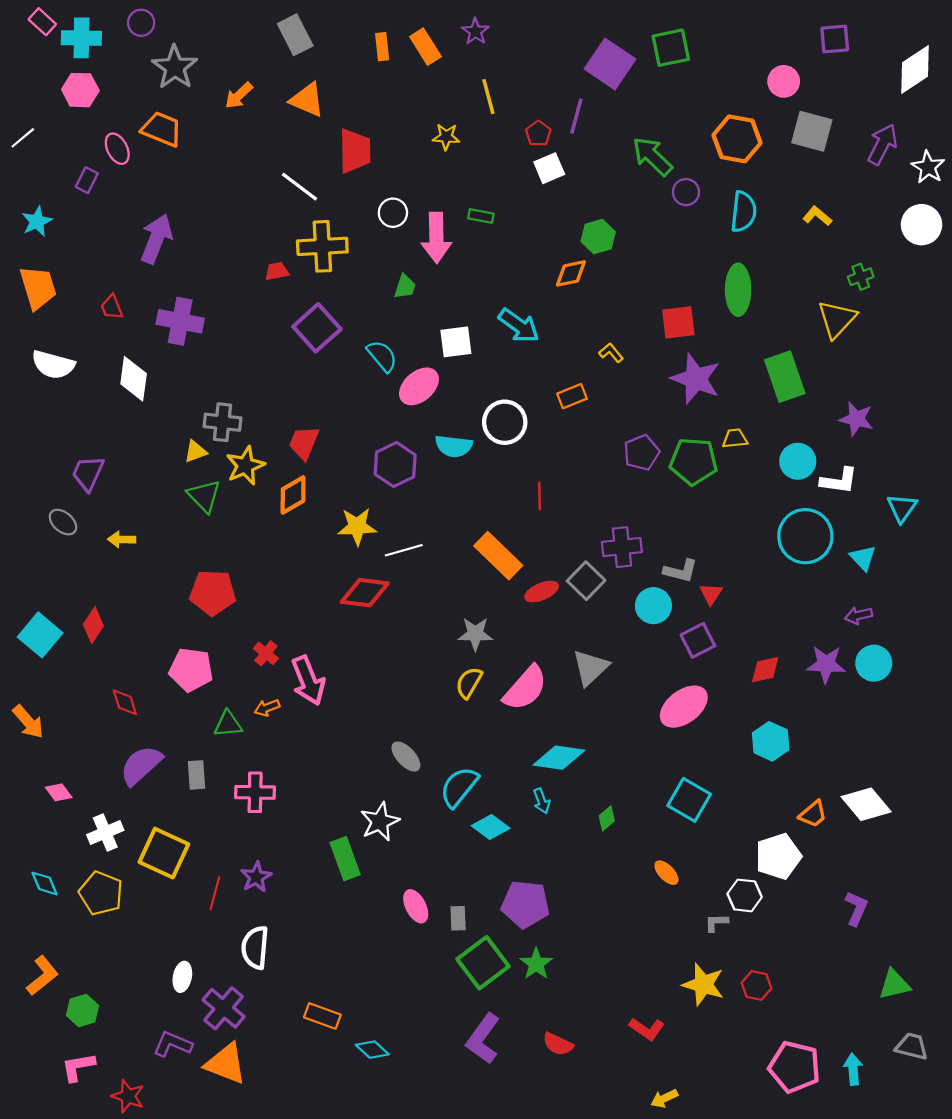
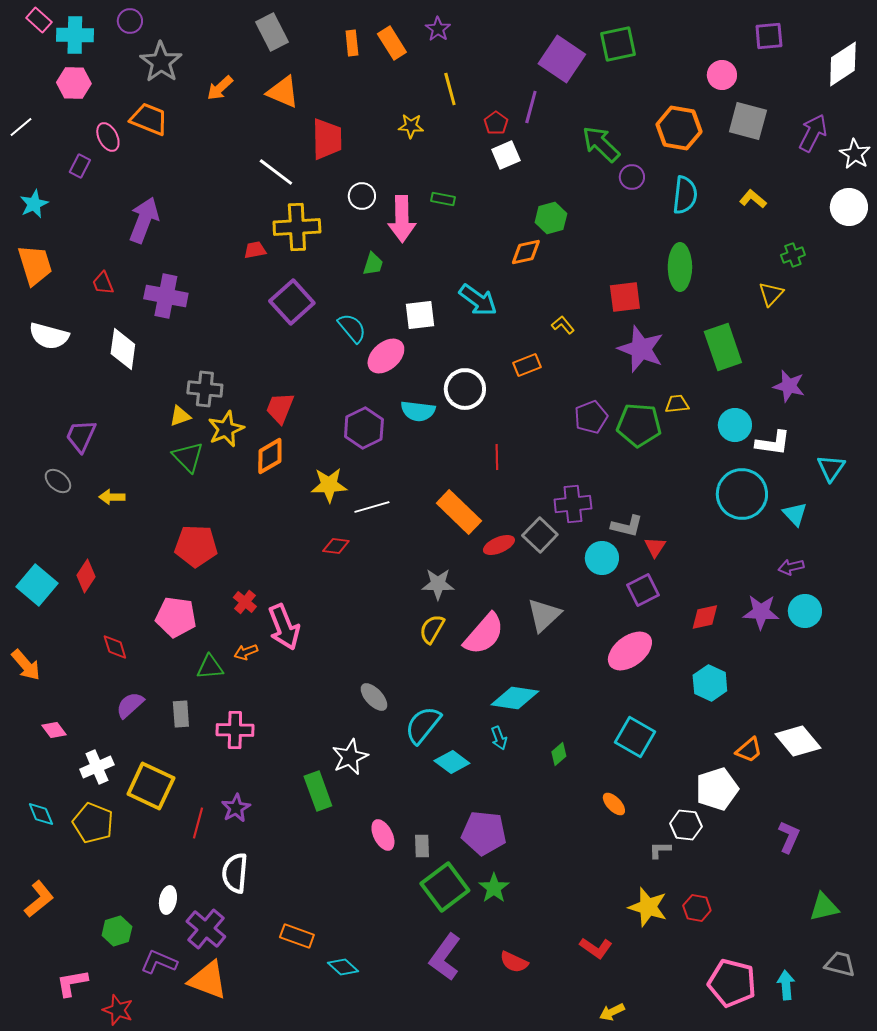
yellow triangle: (837, 319) -> (771, 294), size x0.7
red diamond: (365, 593) -> (336, 546), size x0.6
purple semicircle: (141, 765) -> (130, 705), size x0.7
green hexagon: (82, 1010) -> (117, 931), moved

